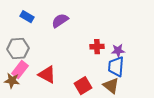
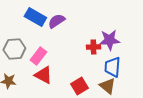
blue rectangle: (27, 17) -> (35, 17), moved, size x1.5
purple star: (118, 51) -> (109, 40), moved, size x1.5
pink rectangle: (20, 70) -> (38, 56), moved

